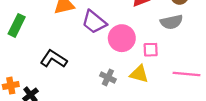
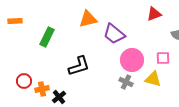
pink circle: (122, 38) -> (132, 60), moved
black L-shape: (54, 59) -> (79, 66), turned 130

